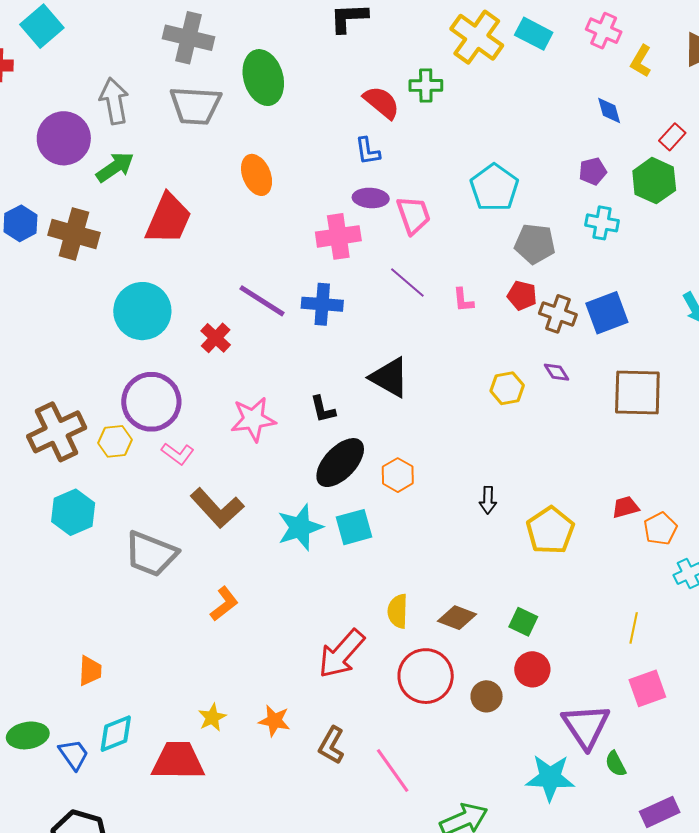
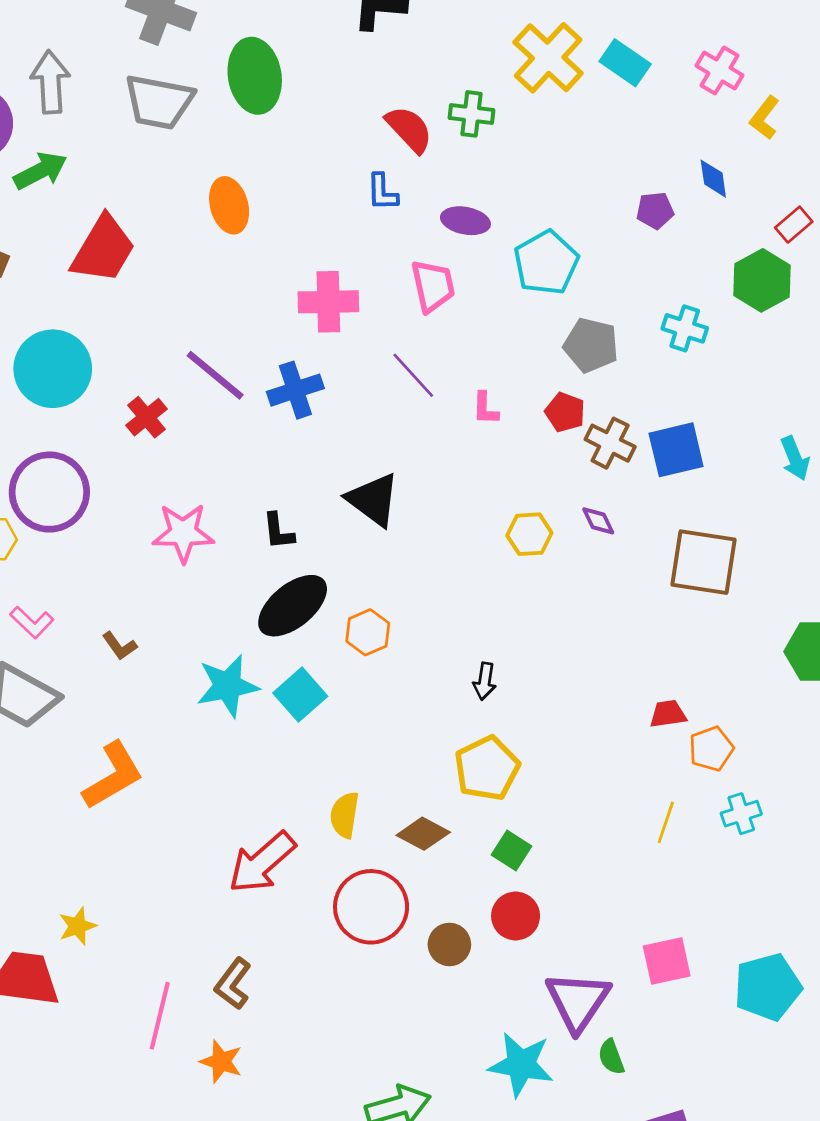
purple pentagon: (593, 171) -> (655, 210), moved
purple ellipse: (371, 198) -> (465, 221), moved
blue cross: (322, 304) -> (295, 390), turned -30
pink L-shape: (178, 454) -> (32, 622), moved
brown L-shape: (217, 508) -> (120, 646), size x0.5
cyan square: (354, 527) -> (300, 695), turned -33
yellow pentagon: (550, 530) -> (487, 768), moved
orange L-shape: (224, 604) -> (113, 776), size x1.5
yellow line: (634, 628) -> (666, 822), moved
orange star: (274, 721) -> (221, 1062), moved
pink line: (393, 771) -> (160, 1016), moved, turned 42

